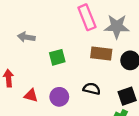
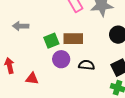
brown rectangle: (101, 54) -> (73, 39), moved
purple circle: (59, 97) -> (61, 59), moved

